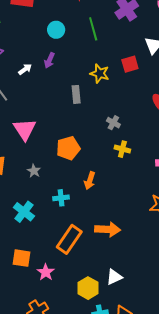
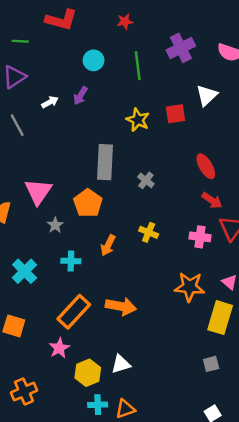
gray rectangle: (76, 94) -> (105, 162), moved, size x1.6
pink triangle: (25, 129) -> (38, 192), moved
orange pentagon: (68, 148) -> (88, 203), turned -30
yellow cross: (122, 149) -> (149, 232), moved
gray star: (34, 171) -> (55, 225), moved
pink star: (46, 272) -> (59, 348), moved

